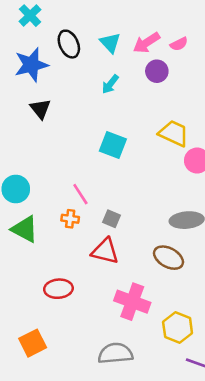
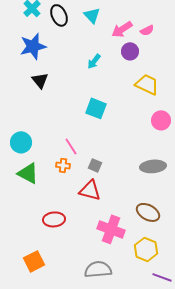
cyan triangle: (110, 43) -> (92, 15), moved
black ellipse: (69, 44) -> (59, 15), moved
yellow trapezoid: (174, 133) -> (147, 84), moved
brown ellipse: (169, 258) -> (148, 212), moved

